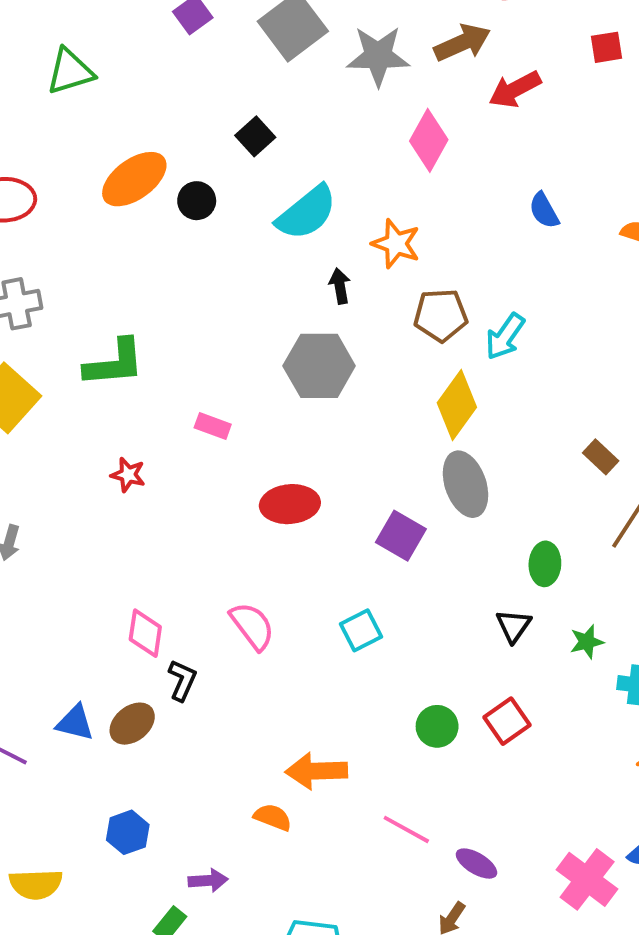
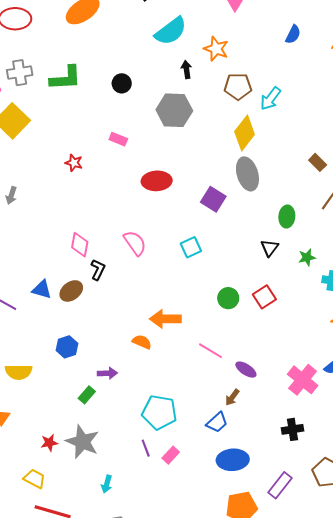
black circle: (197, 201) -> (122, 83), moved
blue semicircle: (544, 210) -> (293, 34), turned -126
green L-shape: (114, 363) -> (66, 78), moved

